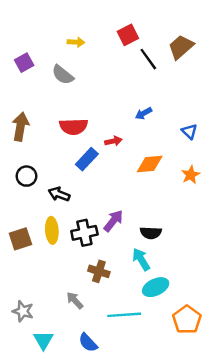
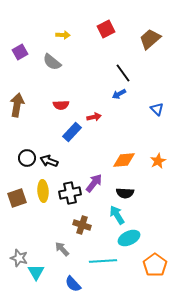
black line: (148, 59) -> (123, 73), moved
red semicircle: (74, 127) -> (61, 105), size x0.7
orange diamond: (150, 164) -> (124, 160), moved
orange star: (191, 175) -> (158, 161), moved
black circle: (26, 176) -> (27, 158), moved
cyan triangle: (43, 340) -> (36, 272), moved

